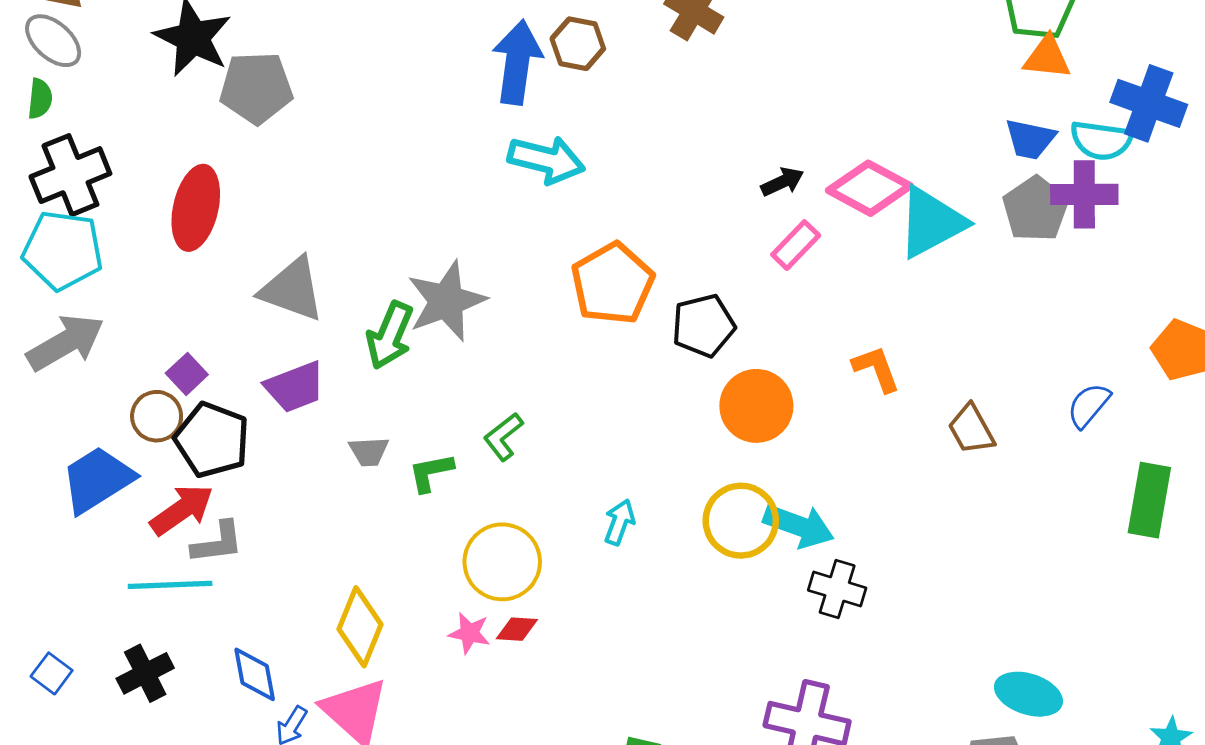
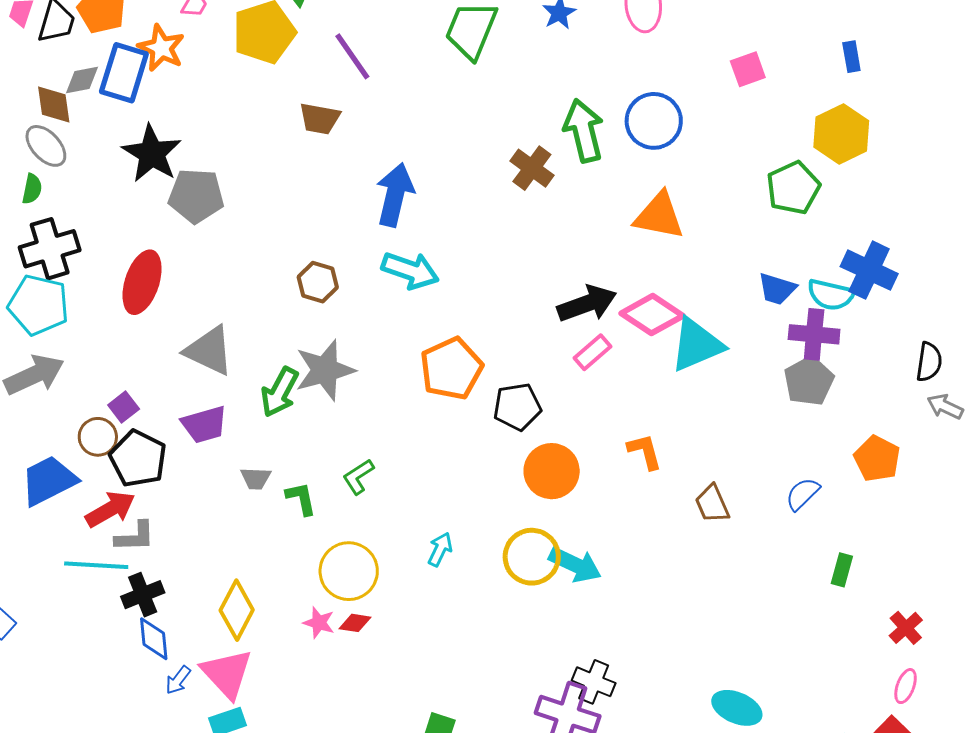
brown hexagon: (578, 44) -> (318, 282), moved
orange triangle: (1047, 57) -> (659, 216), moved, size x1.4
black arrow: (782, 182) -> (587, 304), size x1.8
gray pentagon: (1036, 209) -> (809, 381), moved
green L-shape: (431, 472) -> (301, 499), turned 84
green rectangle: (1149, 500) -> (842, 570), size x0.6
black cross: (837, 589) -> (594, 682), moved
black cross: (145, 673) -> (143, 595), moved

